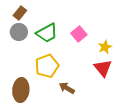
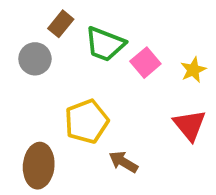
brown rectangle: (20, 13) -> (61, 24), moved
green trapezoid: (47, 33) -> (105, 44), moved, turned 50
yellow star: (105, 47) -> (193, 70), moved

